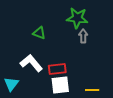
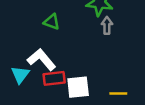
red rectangle: (57, 69) -> (54, 78), moved
cyan triangle: (11, 84) -> (20, 75), moved

